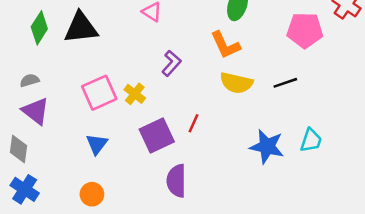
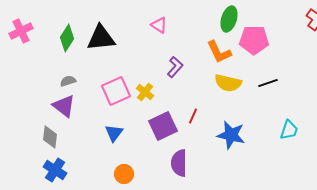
pink pentagon: (305, 30) -> (254, 40), moved
gray semicircle: (30, 80) -> (68, 81), moved
blue star: (267, 146) -> (231, 135), moved
orange circle: (92, 194) -> (124, 174), moved

